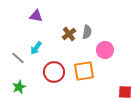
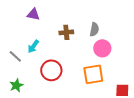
gray semicircle: (87, 32) -> (94, 29), moved
brown cross: (69, 34) -> (66, 32), turned 32
orange square: (84, 71) -> (93, 74), moved

